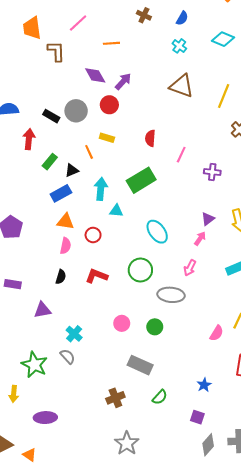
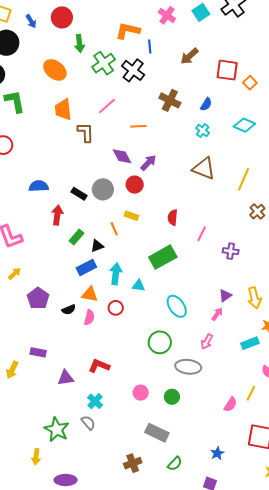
brown cross: (144, 15) -> (170, 100), size x1.5
cyan arrow: (101, 189) -> (116, 274), moved
red L-shape: (97, 276) -> (99, 366), moved
black semicircle: (61, 277) -> (69, 310), moved, turned 48

